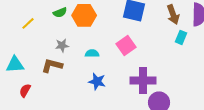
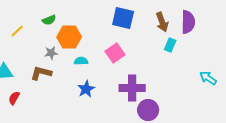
orange hexagon: (84, 15) -> (69, 37), moved
blue star: (97, 81) -> (86, 89), turned 30

